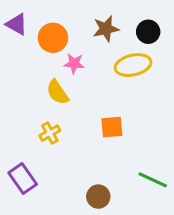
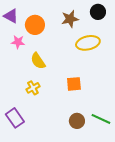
black circle: (148, 32) -> (98, 12), moved
pink star: (74, 64) -> (18, 42), moved
brown circle: (98, 197) -> (77, 121), moved

